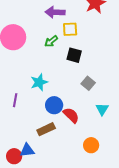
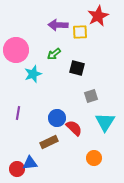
yellow square: (70, 29) -> (80, 32), moved
cyan star: (39, 82) -> (33, 74), moved
gray square: (88, 83) -> (91, 96), turned 32
cyan triangle: (102, 109) -> (105, 122), size x1.5

